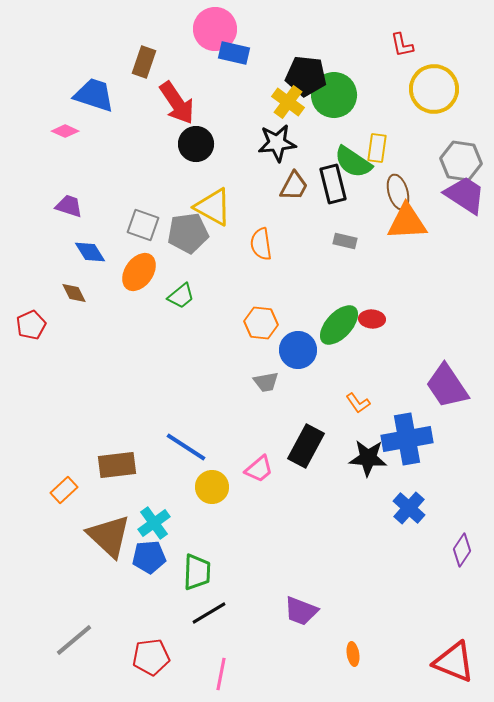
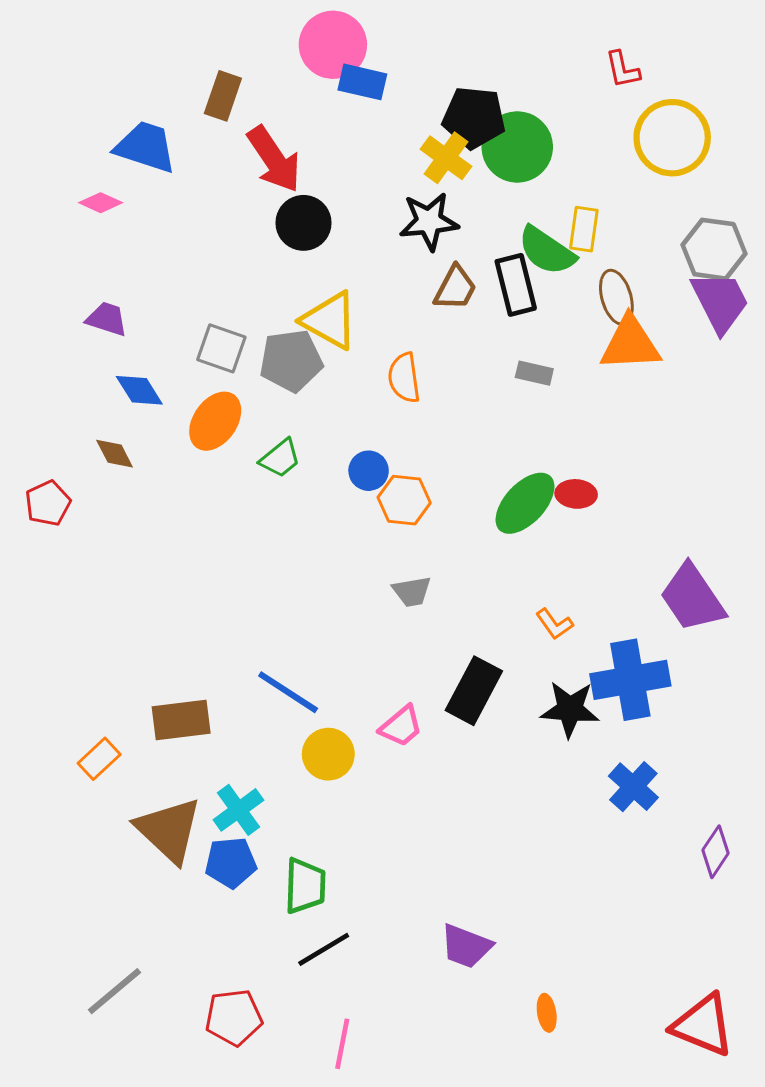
purple trapezoid: (465, 195) -> (720, 302), turned 30
blue circle: (298, 350) -> (369, 471), moved, size x0.7

